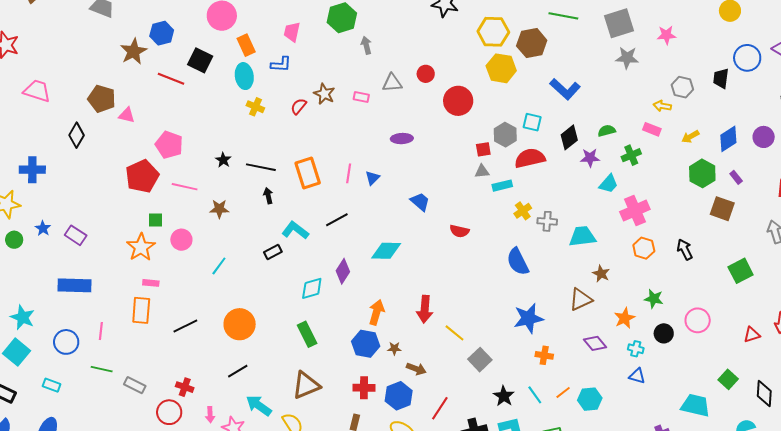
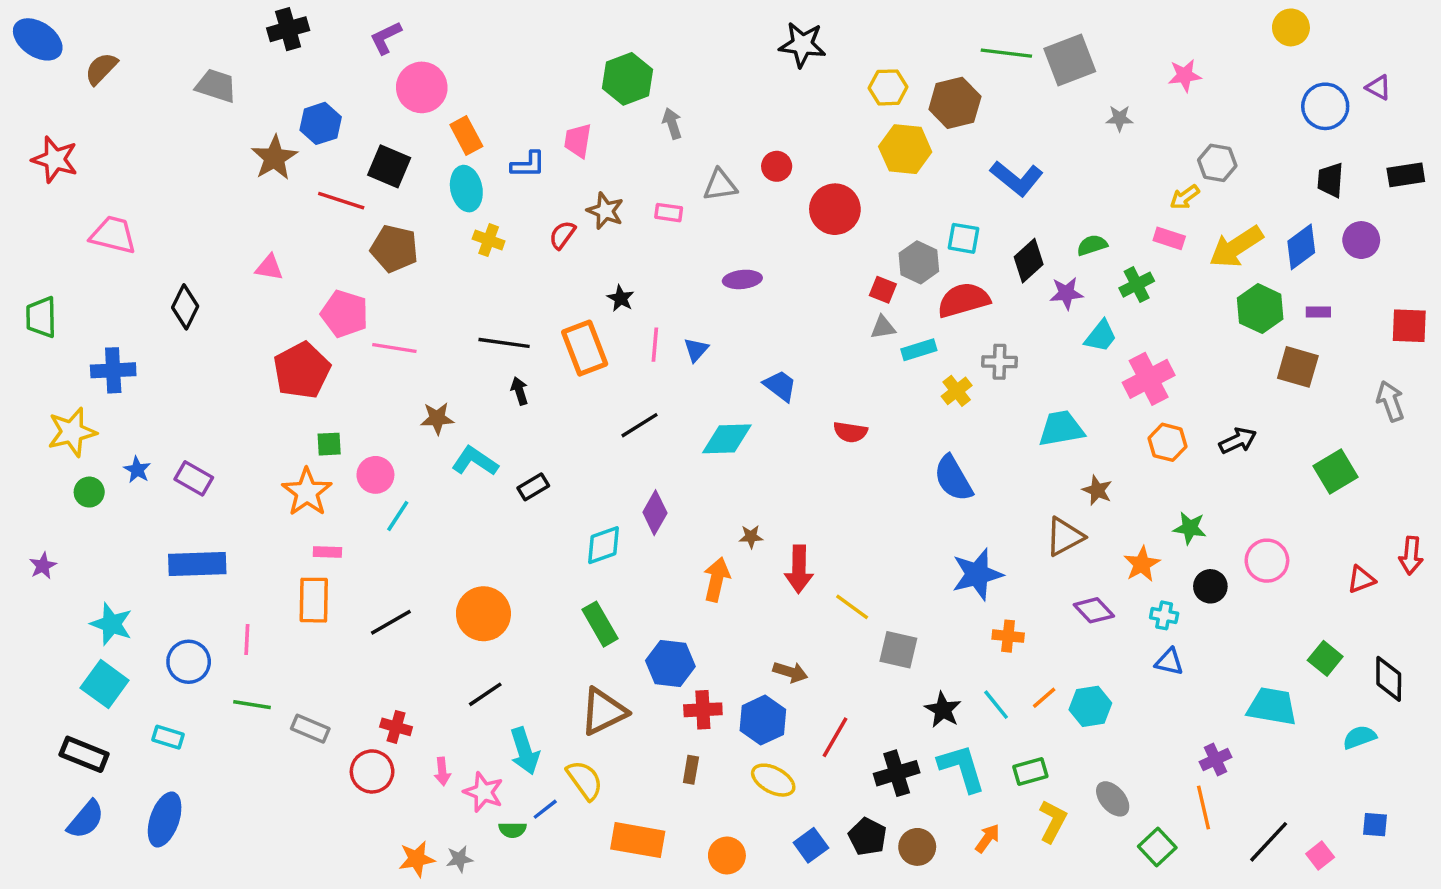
gray square: (619, 23) -> (1070, 60), moved
pink trapezoid: (292, 32) -> (578, 141), moved
yellow hexagon: (493, 32) -> (888, 87), size x0.7
gray star: (627, 58) -> (1120, 118), size x0.7
black trapezoid: (721, 78) -> (1330, 180), moved
brown pentagon: (102, 99) -> (394, 249), moved
yellow arrow: (662, 106) -> (1185, 197), turned -42
yellow arrow: (690, 137) -> (1236, 247), size x1.8
red square: (483, 149) -> (883, 290), turned 35
black star: (223, 160) -> (621, 298), moved
purple rectangle: (736, 177) -> (1318, 312), turned -48
pink line: (185, 187) -> (394, 348), moved
gray cross: (547, 221) -> (1000, 362), moved
cyan L-shape: (295, 230) -> (475, 461), moved
black arrow: (685, 250) -> (1238, 441), turned 95
cyan diamond: (386, 251) -> (727, 439), moved
cyan line: (219, 266) -> (398, 516), moved
blue hexagon: (366, 344) -> (670, 663), moved
brown star: (394, 348) -> (751, 537), moved
gray square: (480, 360) -> (898, 650), turned -30
cyan arrow: (259, 406) -> (525, 751), turned -140

